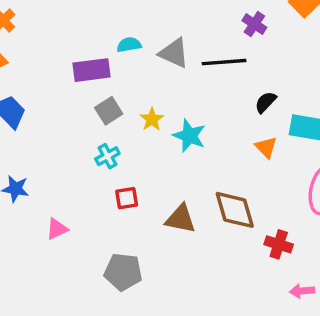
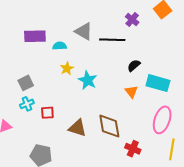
cyan semicircle: (129, 45) -> (60, 46), moved
gray square: (109, 111) -> (26, 83), moved
cyan cross: (107, 156) -> (27, 104), moved

